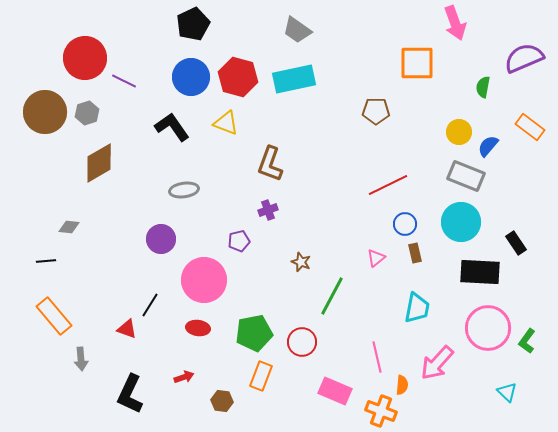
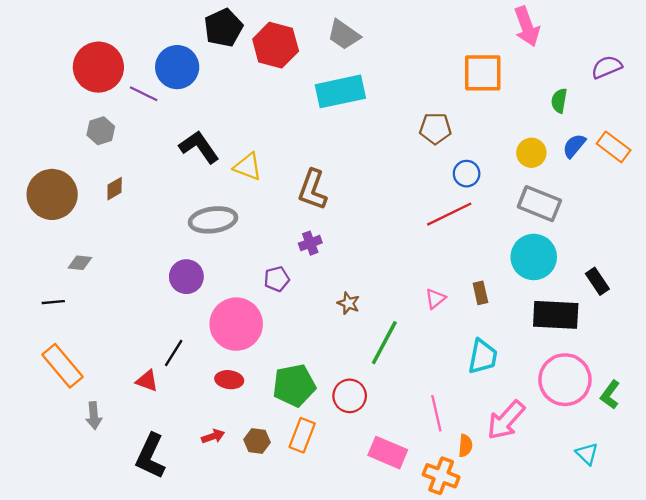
purple semicircle: (524, 58) -> (607, 67), size x0.7
blue circle: (191, 77) -> (177, 67), moved
red hexagon: (238, 77) -> (276, 45), moved
brown circle: (45, 112) -> (52, 194), moved
yellow triangle: (226, 123) -> (248, 167), moved
blue semicircle: (488, 146) -> (574, 146), moved
brown diamond: (99, 163) -> (115, 189), size x0.5
gray ellipse: (184, 190) -> (213, 220), size x1.4
blue circle: (405, 224) -> (467, 174), moved
brown hexagon: (222, 401) -> (257, 441), moved

